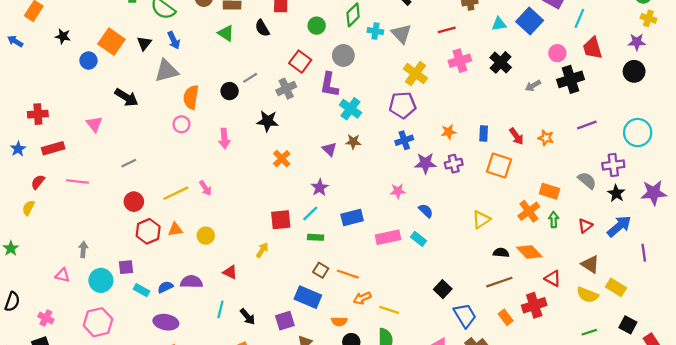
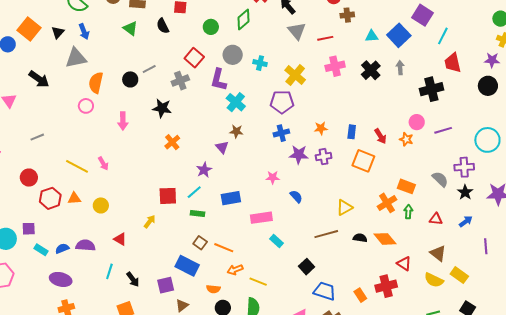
cyan cross: (375, 31) -> (260, 63), moved
gray triangle: (401, 34) -> (297, 31), moved
pink circle: (557, 53) -> (417, 122), moved
gray arrow: (533, 86) -> (400, 68), moved, turned 112
purple triangle: (329, 149) -> (222, 147), moved
yellow line: (176, 193) -> (77, 166), turned 50
red circle: (134, 202) -> (29, 178), moved
red triangle: (585, 226) -> (436, 219), turned 40
blue arrow: (619, 226) -> (466, 221), size x0.6
cyan rectangle: (419, 239) -> (276, 241), moved
brown line: (499, 282) -> (326, 234), moved
blue trapezoid: (465, 316) -> (325, 291), turned -45

